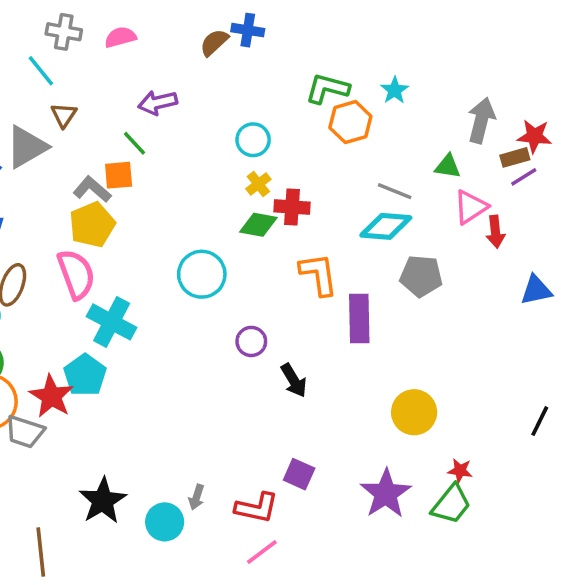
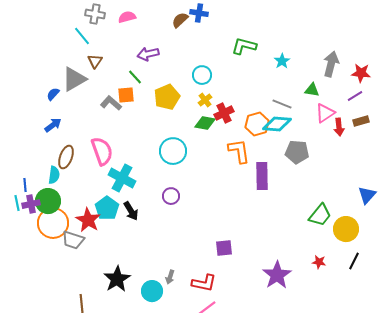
cyan star: (395, 90) -> (282, 61), moved
orange hexagon: (350, 122) -> (257, 124), moved
brown rectangle: (515, 157) -> (361, 121), moved
red cross: (292, 207) -> (224, 113), turned -30
yellow pentagon: (92, 225) -> (167, 97), moved
blue triangle: (536, 290) -> (367, 195), moved, turned -36
purple circle: (251, 341) -> (171, 196), moved
black arrow: (294, 380) -> (131, 211), moved
yellow circle: (414, 412) -> (346, 229), moved
black line: (540, 421) -> (354, 261), moved
purple square: (299, 474) -> (224, 248), moved, turned -30
green trapezoid: (451, 504) -> (320, 215), moved

